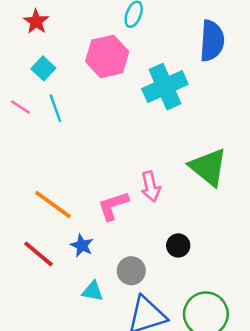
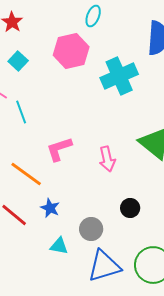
cyan line: (55, 108) -> (21, 112), moved
pink L-shape: (113, 206) -> (59, 149), moved

